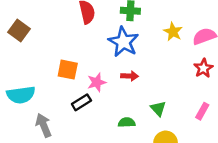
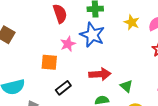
red arrow: (130, 76) -> (100, 74), moved, size x1.5
pink star: (97, 82) -> (68, 44), moved

